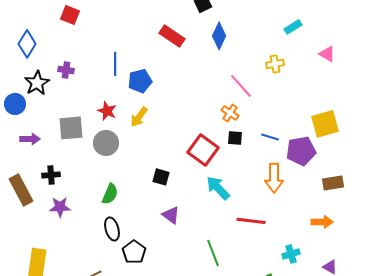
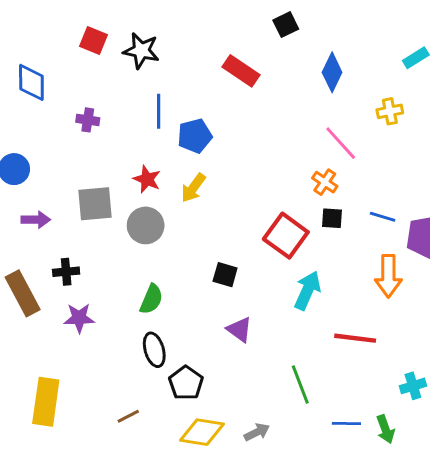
blue diamond: (219, 36) -> (332, 72), moved
blue diamond: (27, 44) -> (31, 82), turned -32
black star: (37, 83) -> (141, 51), moved, turned -30
cyan arrow: (218, 188) -> (307, 291), turned 68

